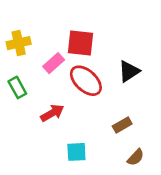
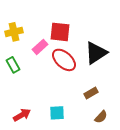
black triangle: (129, 71) -> (96, 53), size x1.4
red arrow: (52, 113) -> (22, 115), moved

